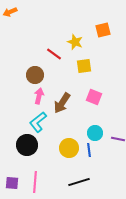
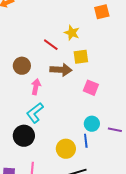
orange square: (103, 30) -> (102, 12), moved
brown circle: (35, 75) -> (22, 66), moved
brown arrow: (62, 103) -> (61, 70), moved, turned -120
yellow circle: (69, 148) -> (66, 149), moved

